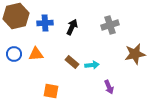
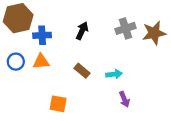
blue cross: (45, 23) -> (42, 35), moved
brown star: (135, 54) -> (154, 33), moved
cyan arrow: (92, 65) -> (114, 74), moved

